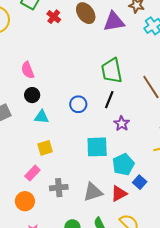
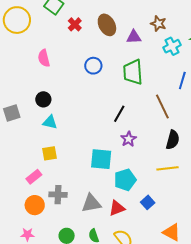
purple triangle: (114, 22) -> (134, 37), size x0.7
pink semicircle: (28, 70) -> (44, 58), moved
green trapezoid: (112, 71) -> (133, 72), moved
blue circle: (78, 104) -> (93, 66), moved
blue square: (140, 182) -> (148, 202), moved
orange circle: (25, 201) -> (35, 205), moved

